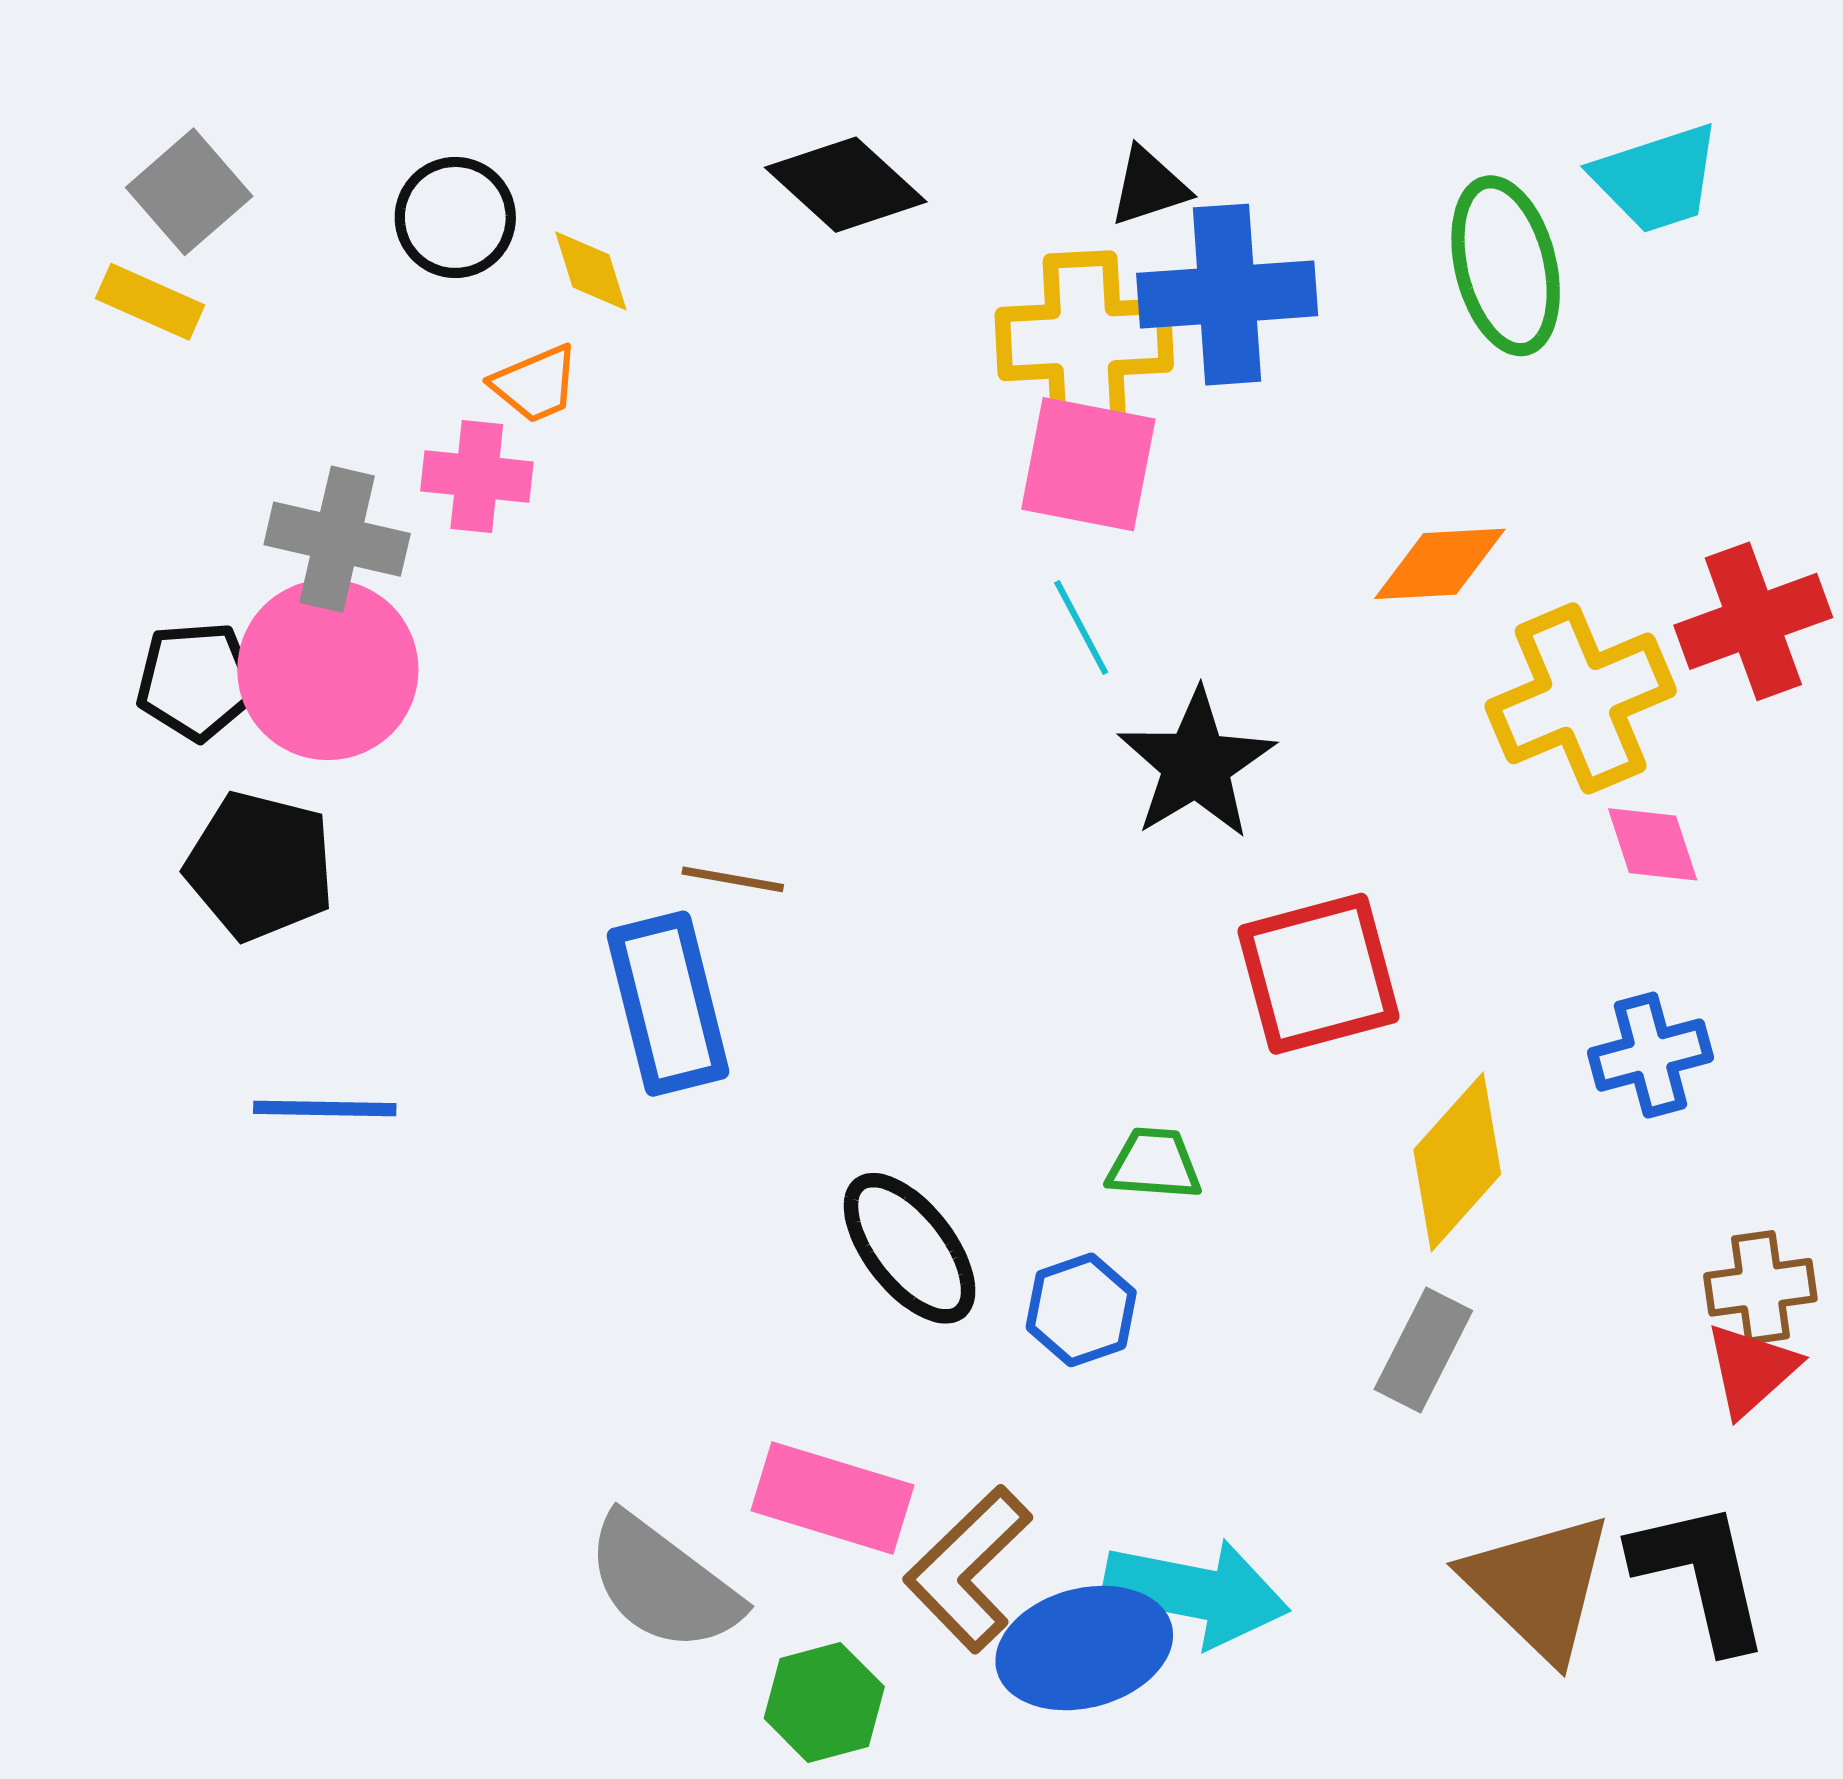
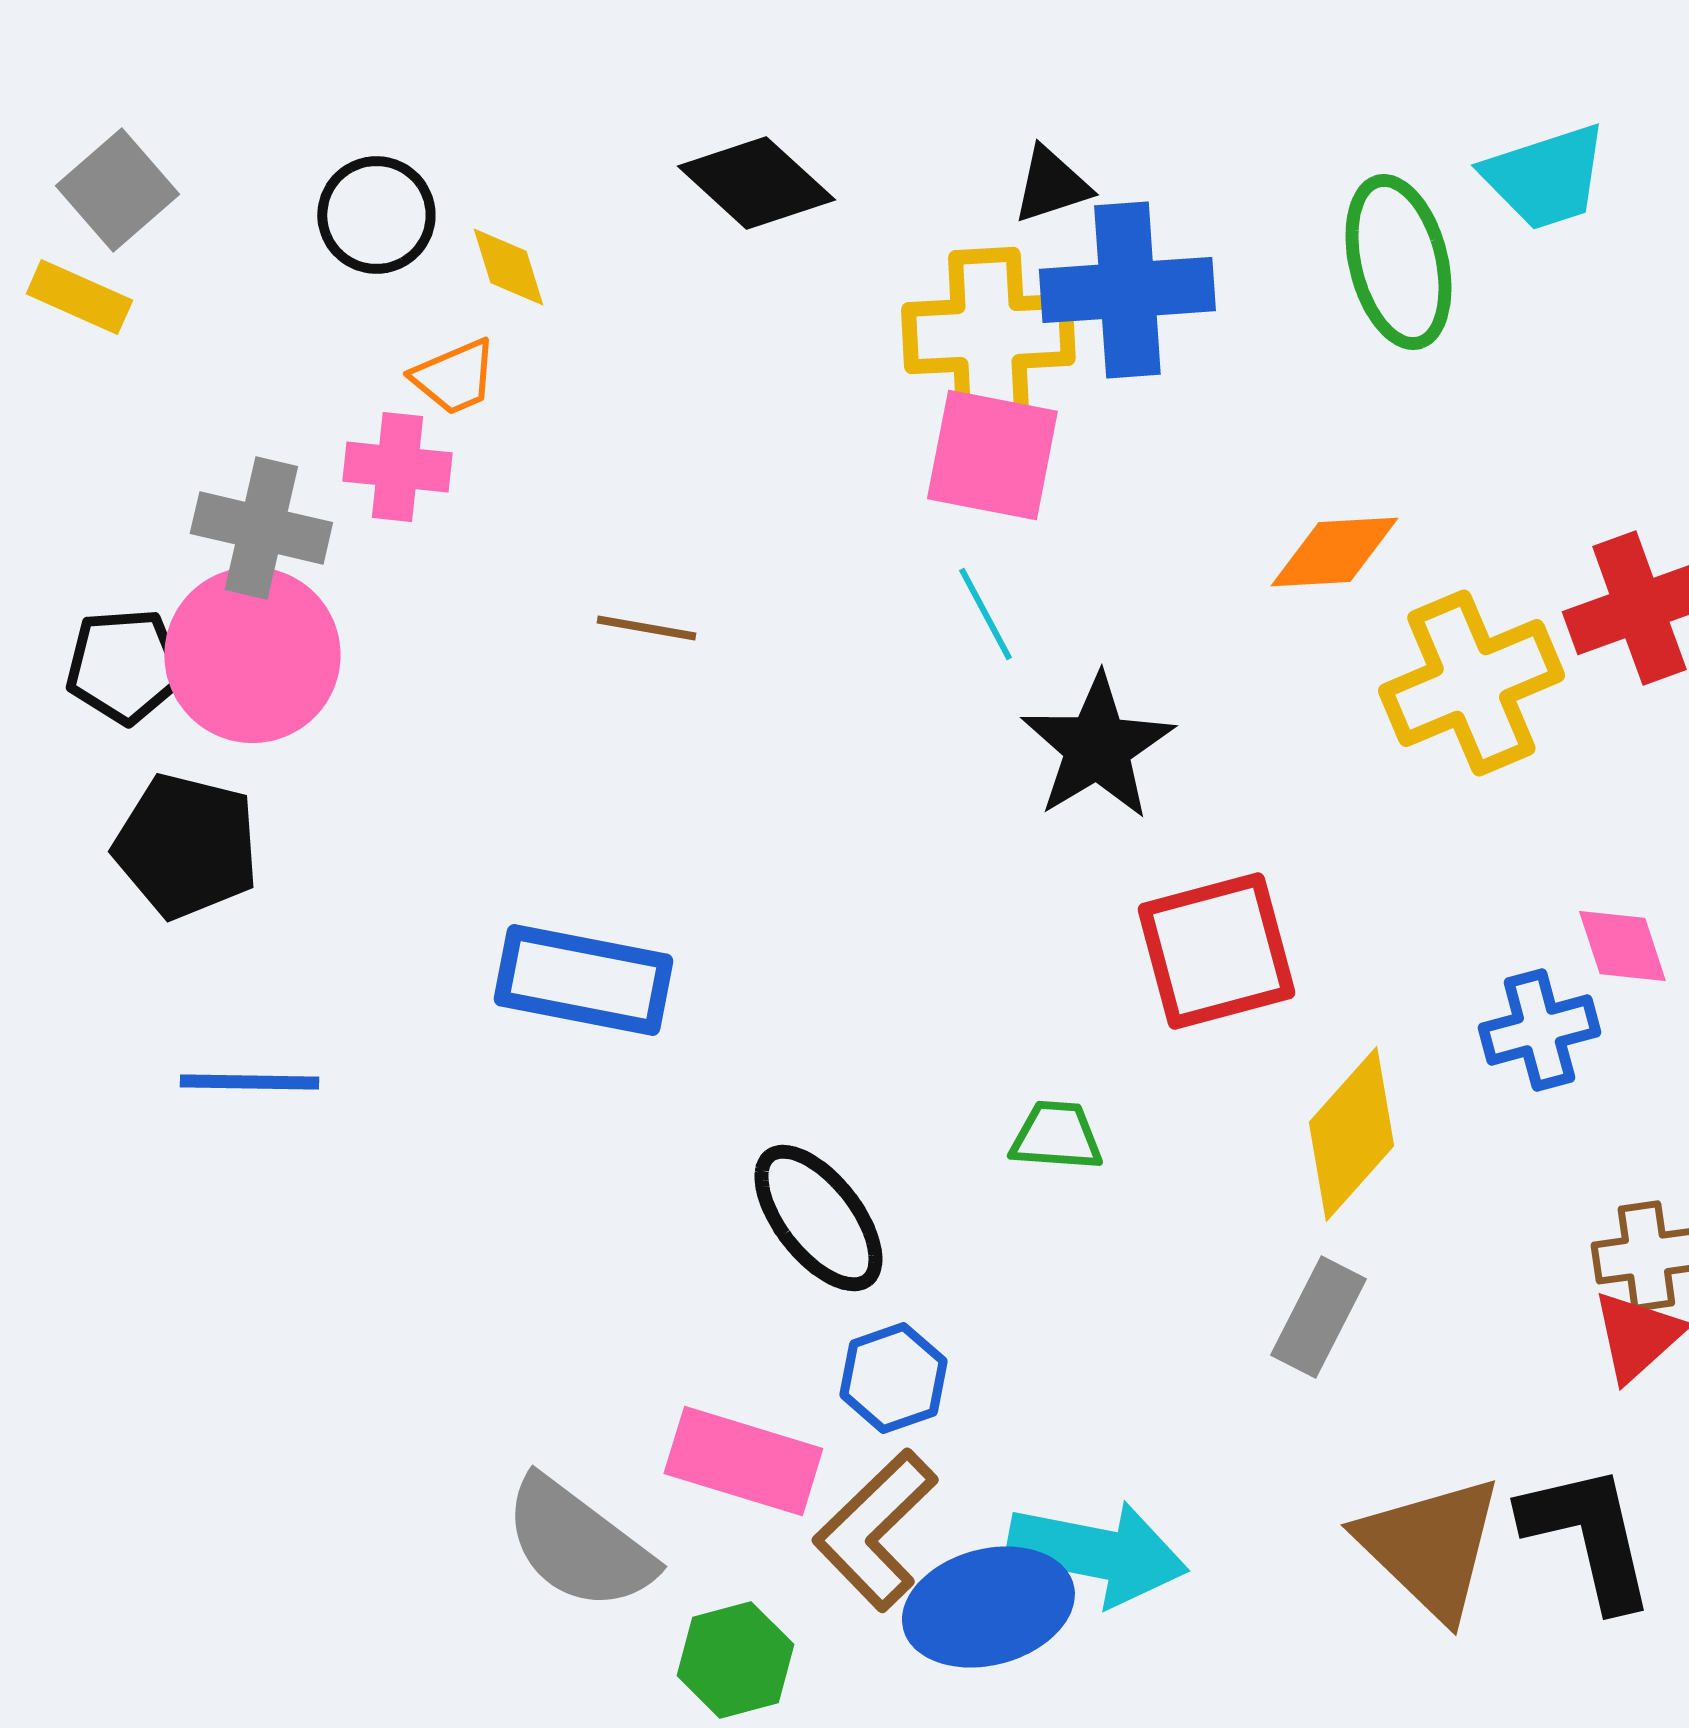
pink diamond: (1653, 844) -> (1622, 946), moved
brown line: (733, 879) -> (646, 628), moved
blue rectangle: (668, 1004) -> (583, 980), turned -65
blue hexagon: (1081, 1310) -> (893, 1378), moved

